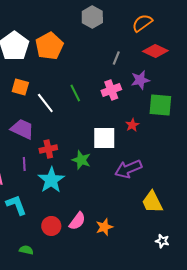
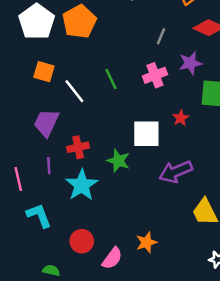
purple trapezoid: (22, 129) -> (46, 123), turned -90
pink semicircle: (77, 221) -> (112, 258), moved

